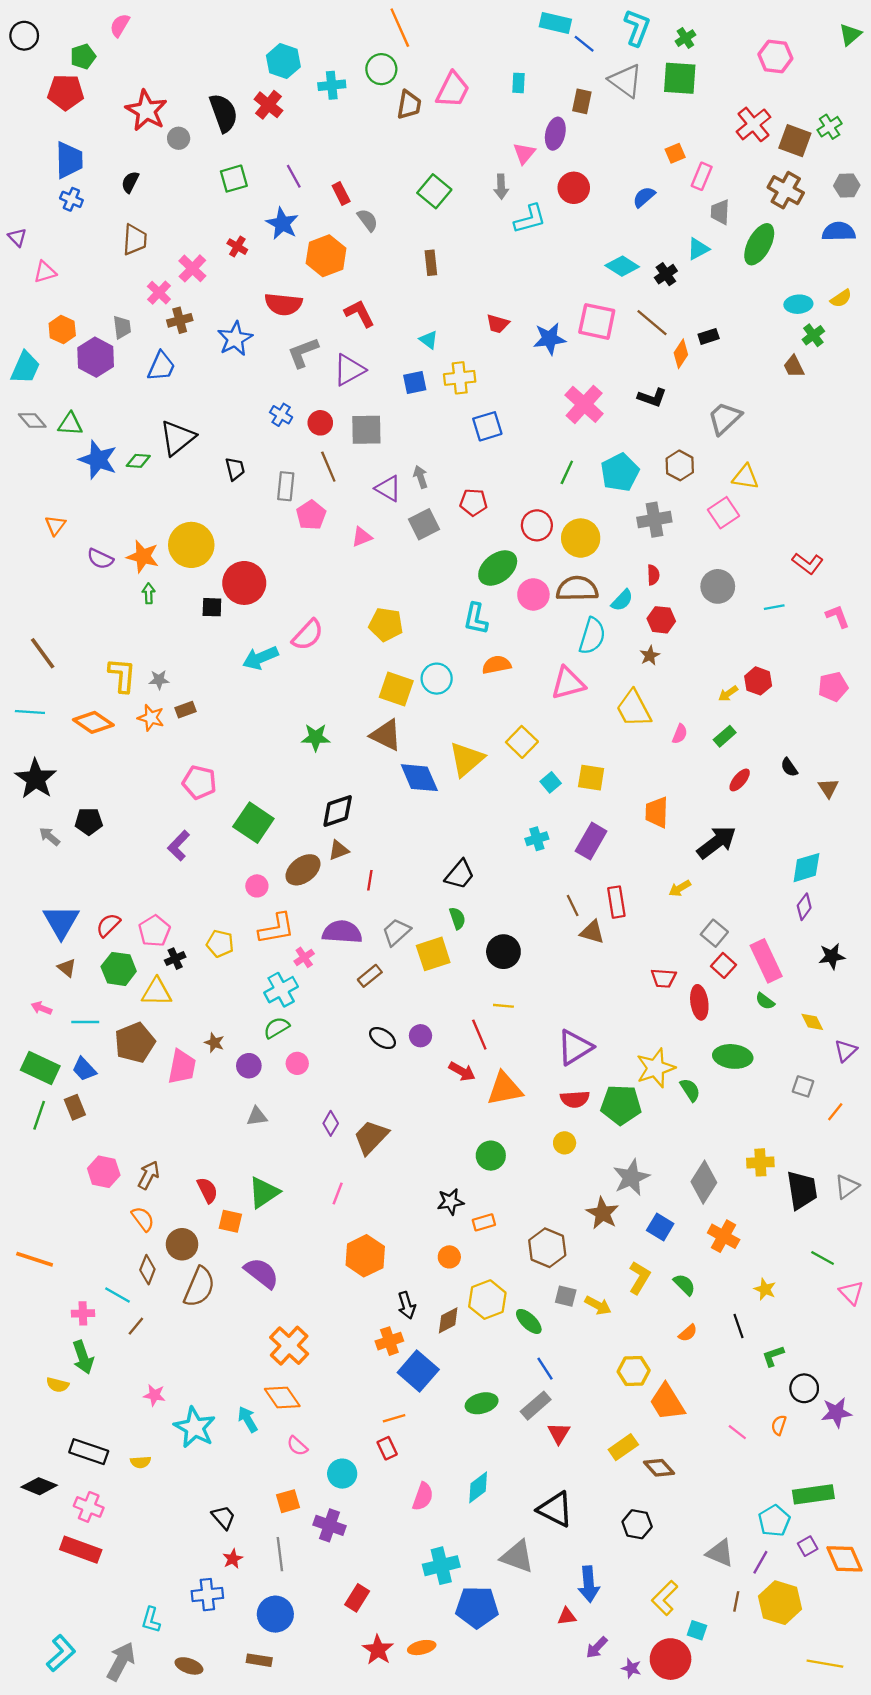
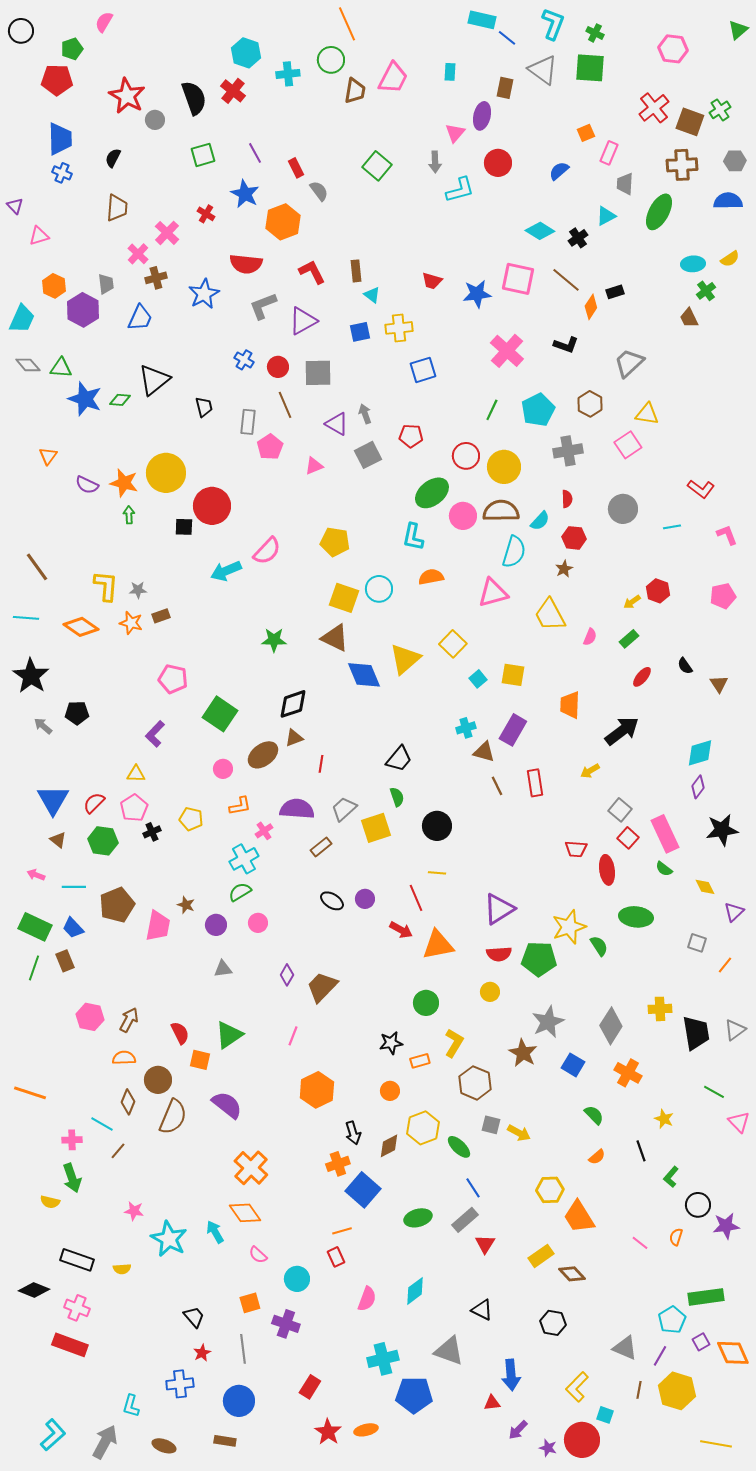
green cross: (685, 38) -> (595, 33), turned -30
brown cross: (786, 190) -> (682, 165), turned -32
brown rectangle: (431, 263) -> (356, 271), moved
orange L-shape: (276, 929) -> (240, 806), size x0.7
brown triangle: (592, 932) -> (484, 752), moved
black star: (832, 956) -> (722, 830), size x1.4
yellow triangle: (157, 992) -> (136, 774), moved, size x0.7
orange semicircle: (143, 1219) -> (124, 1058), turned -55
yellow L-shape: (639, 1278) -> (454, 1043), moved
green L-shape: (773, 1356) -> (671, 1177), turned -30
black triangle: (555, 1509) -> (482, 1310), size x0.7

